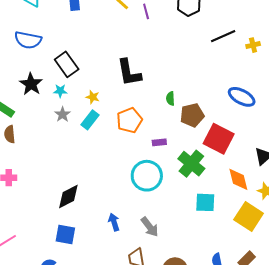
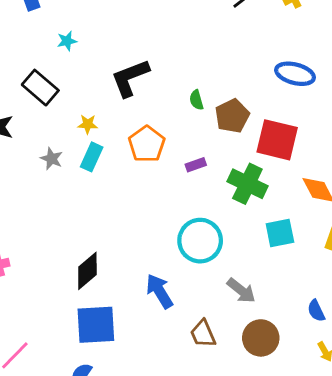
black L-shape: (129, 73) -> (130, 78), turned 92
cyan star: (60, 91) -> (67, 41), moved
cyan circle: (147, 176) -> (200, 241), moved
blue arrow: (114, 222) -> (159, 291), size x1.4
gray arrow: (150, 227) -> (241, 291), moved
blue square: (65, 234) -> (96, 325), size x1.4

